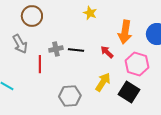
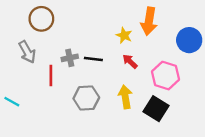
yellow star: (90, 13) -> (124, 35), moved
orange arrow: (125, 32) -> (149, 21), moved
yellow arrow: (103, 82) -> (125, 97), turned -42
gray hexagon: (70, 96) -> (86, 98), moved

